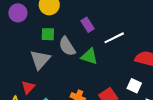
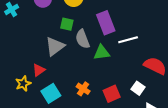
purple rectangle: (88, 25) -> (106, 23), size x1.6
green triangle: (89, 56) -> (102, 52), turned -36

